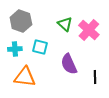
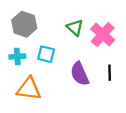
black line: (95, 77) -> (110, 73), moved

